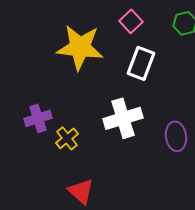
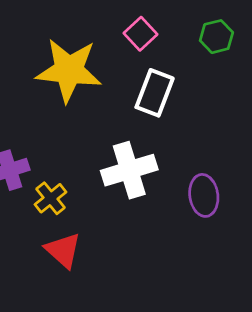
red triangle: (81, 191) -> (63, 250), moved

